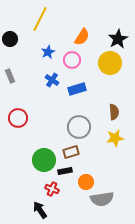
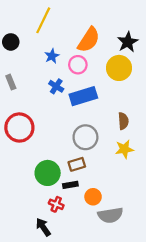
orange semicircle: (82, 37) -> (89, 40), size x1.4
blue rectangle: (77, 89) -> (83, 96), size x1.4
red circle: (18, 118) -> (19, 127), size x1.4

